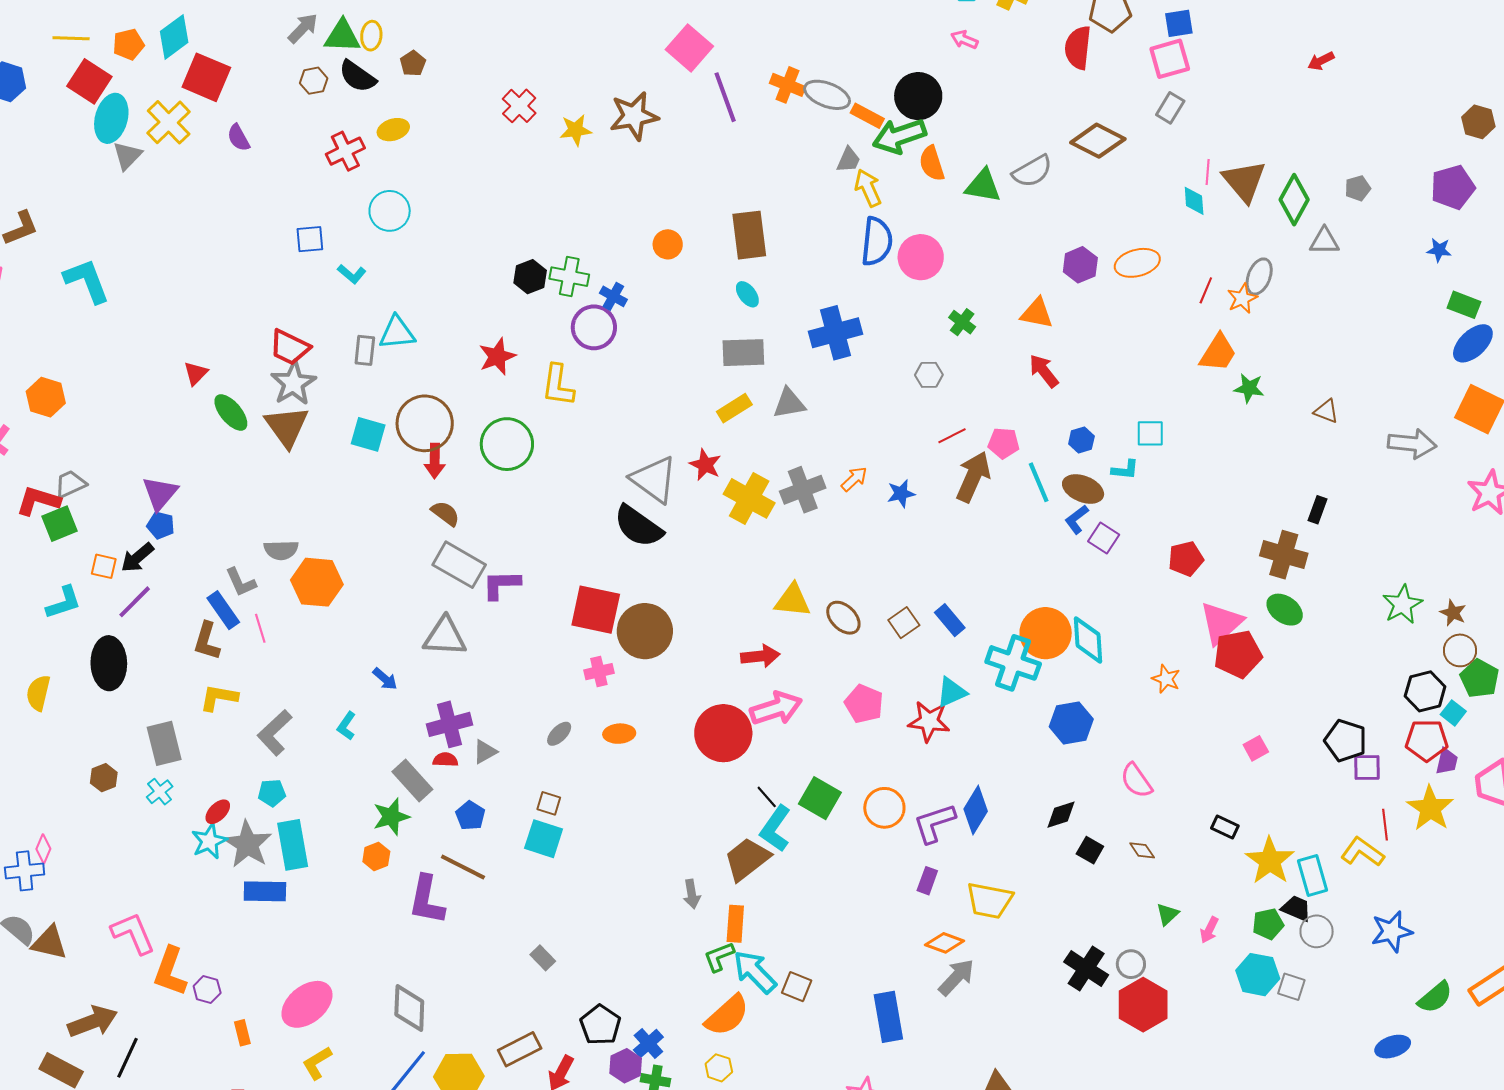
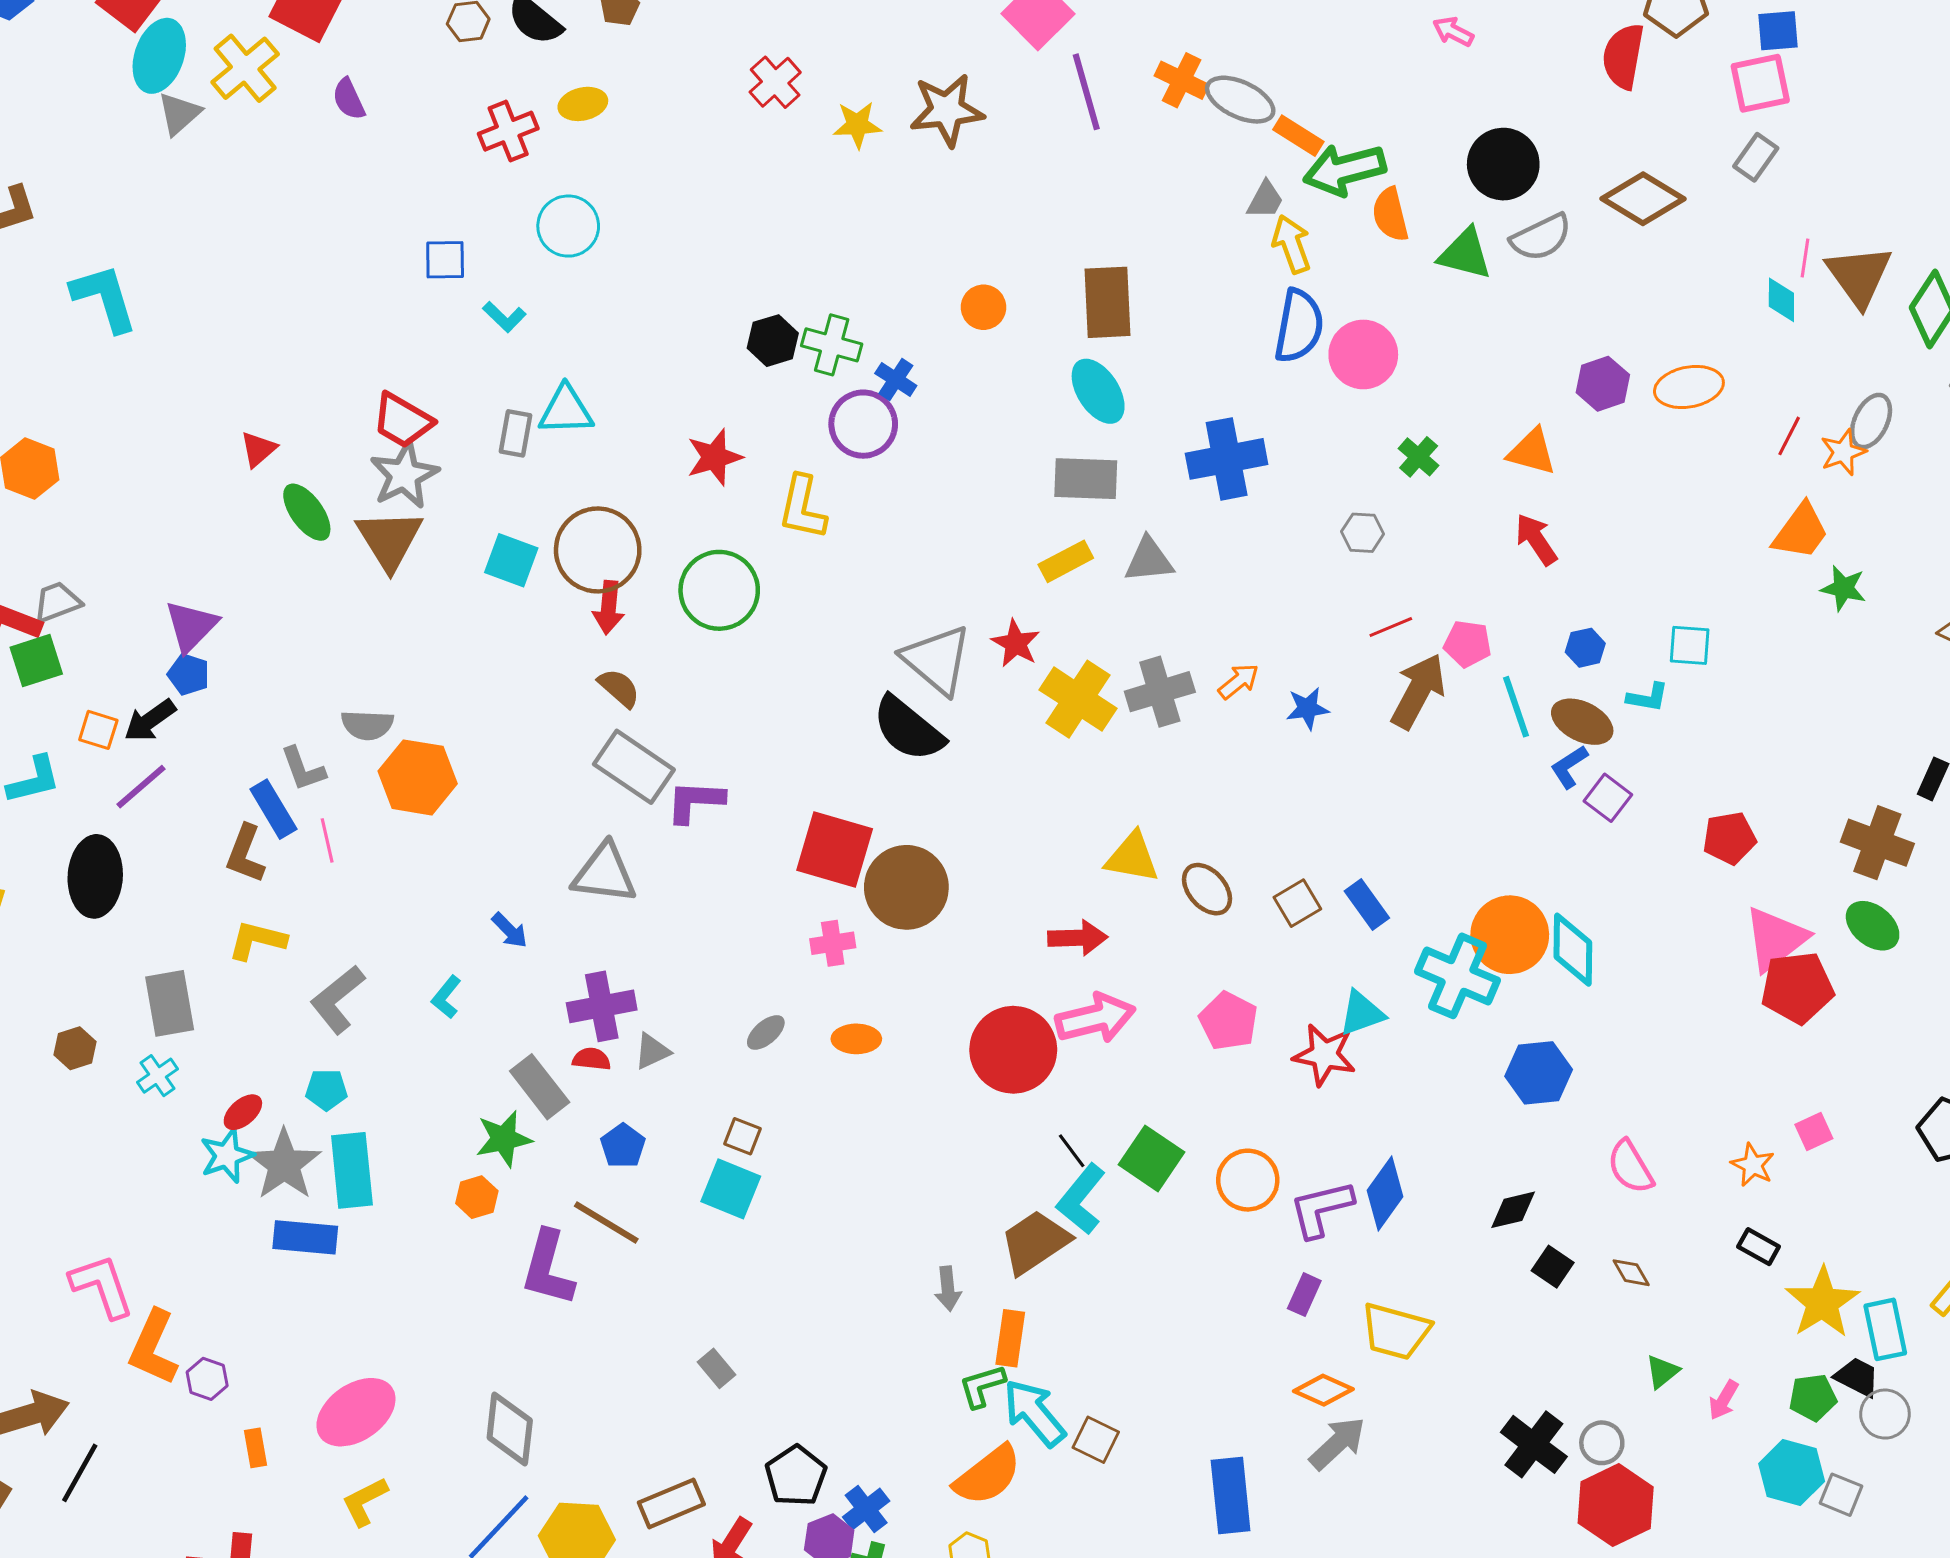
black circle: (918, 96) -> (1503, 164), moved
cyan ellipse: (747, 294) -> (1098, 391), size x1.6
orange star: (1166, 679) -> (1753, 1165), moved

